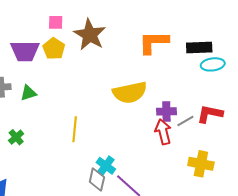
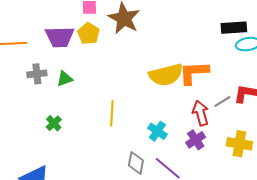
orange L-shape: (154, 42) -> (194, 73), moved
purple cross: (166, 111) -> (196, 140), moved, turned -30
cyan cross: (106, 166) -> (157, 131), moved

